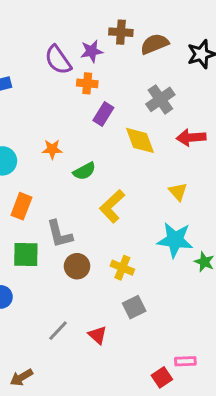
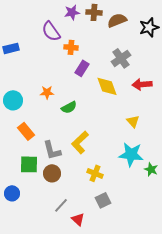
purple star: (92, 51) -> (72, 12), moved
orange rectangle: (21, 206) -> (26, 131), turned -60
yellow L-shape: (112, 206) -> (80, 142), moved
brown circle: (77, 266) -> (52, 173), moved
gray line: (58, 331) -> (61, 205), moved

